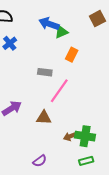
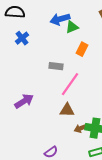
blue arrow: (49, 24) -> (60, 19), turned -36
brown triangle: (44, 118) -> (67, 110), moved

